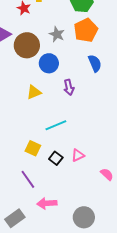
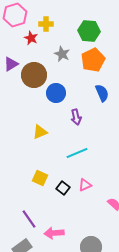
gray star: (57, 34) -> (62, 54), moved
yellow triangle: (34, 92) -> (40, 132), moved
cyan line: (56, 125) -> (77, 153), moved
purple line: (28, 179) -> (29, 219), moved

